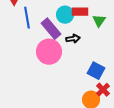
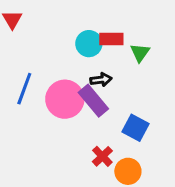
blue line: (27, 18) -> (24, 89), moved, turned 30
purple rectangle: (51, 29) -> (93, 101), moved
red cross: (103, 90) -> (102, 156), moved

